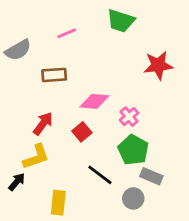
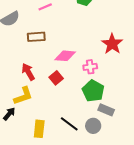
red star: (158, 65) -> (112, 44), moved, turned -30
pink cross: (129, 117) -> (90, 67), turned 32
red arrow: (43, 124) -> (28, 72), turned -66
black line: (100, 175) -> (69, 124), moved

